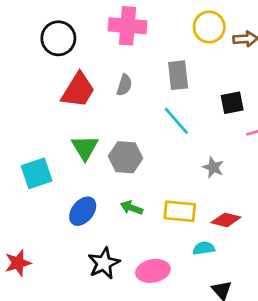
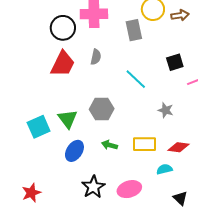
black circle: (58, 38) -> (63, 28), moved
gray rectangle: (178, 75) -> (134, 30), moved
green triangle: (85, 148) -> (68, 119), moved

